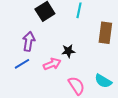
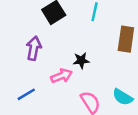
blue line: (22, 64) -> (26, 94), moved

